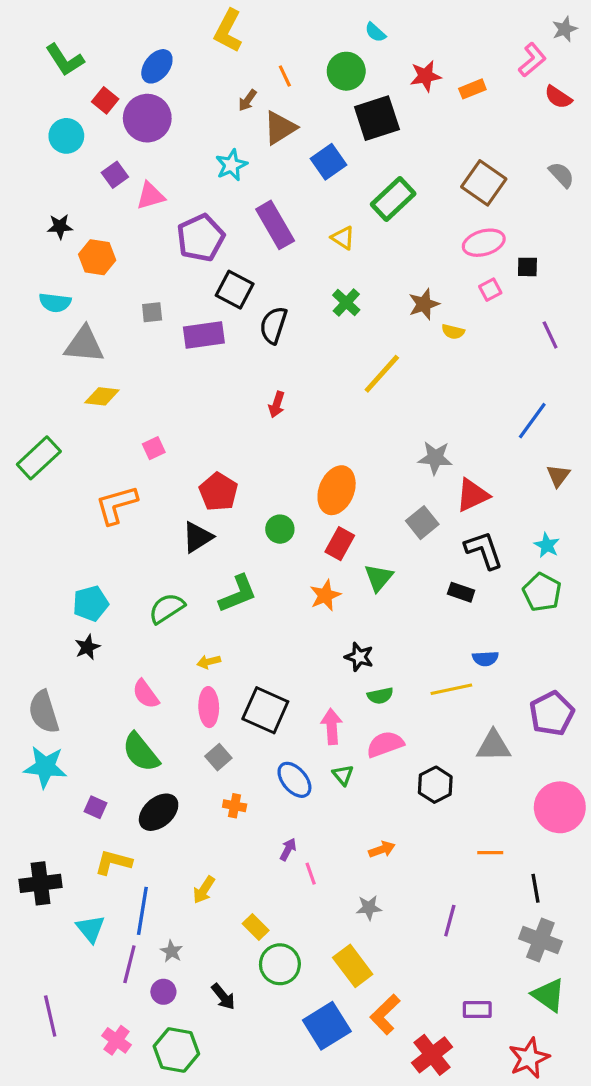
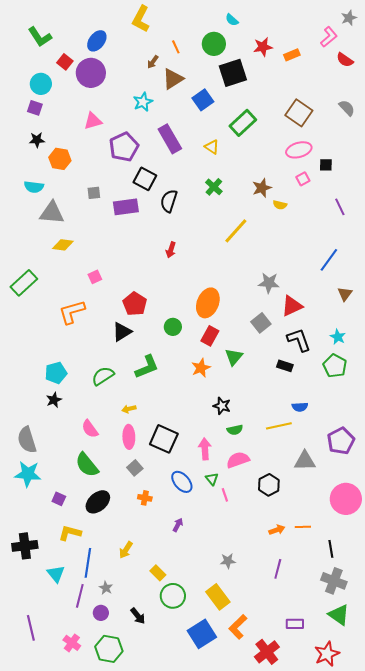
purple square: (115, 175) -> (35, 108), moved, turned -35
orange arrow: (382, 849) -> (277, 530), moved
pink line: (311, 874) -> (225, 495), moved

